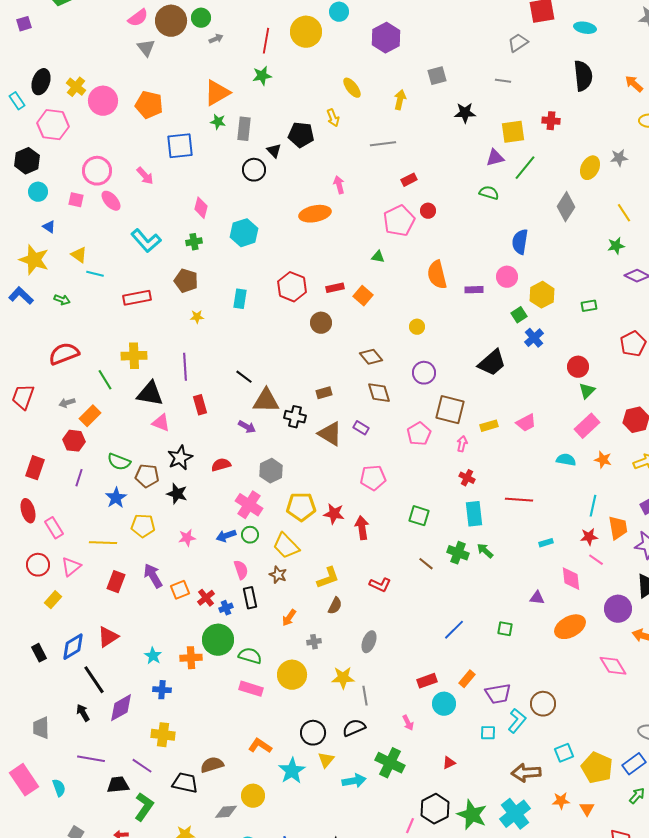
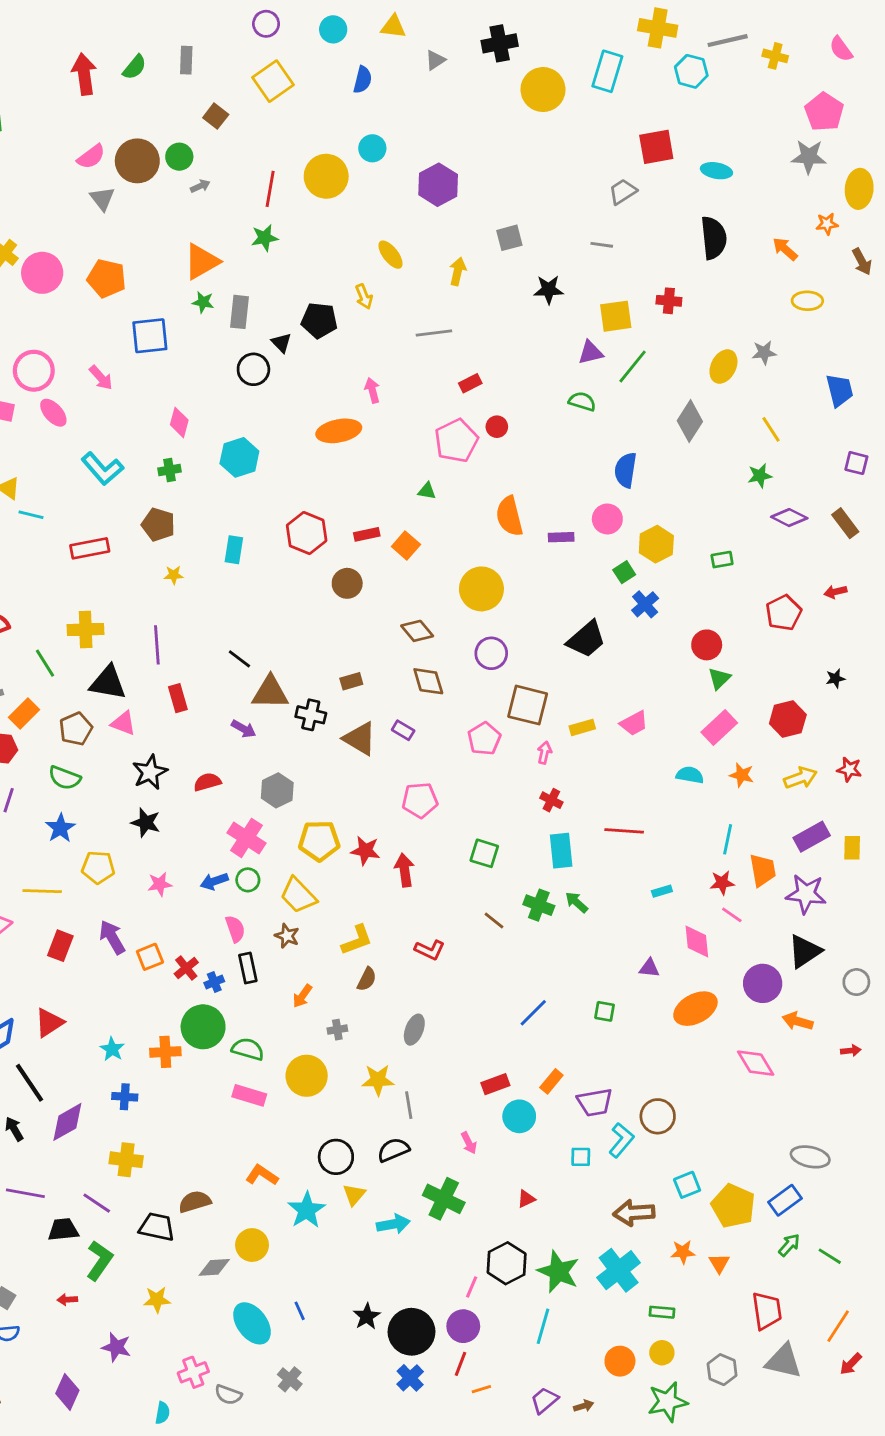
yellow circle: (417, 327) -> (481, 589), size x2.0
brown pentagon: (147, 476) -> (76, 729), moved, turned -30

